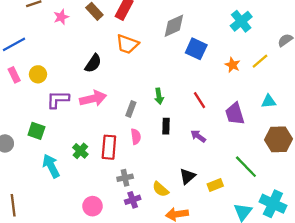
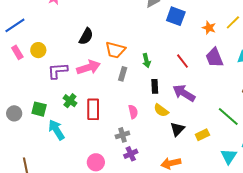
orange trapezoid: (127, 44) -> (115, 50), moved
purple trapezoid: (235, 114) -> (214, 58), moved
green square: (36, 131) -> (39, 109), moved
purple arrow: (198, 136) -> (184, 93), size x1.6
pink semicircle: (136, 137) -> (133, 112), moved
red rectangle: (109, 147) -> (93, 109), moved
green cross: (80, 151) -> (70, 101), moved
yellow semicircle: (161, 189) -> (161, 110), moved

